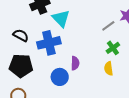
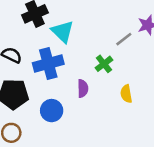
green cross: (113, 48) -> (104, 64), moved
blue circle: (60, 77) -> (52, 111), moved

